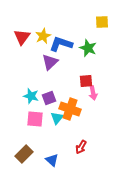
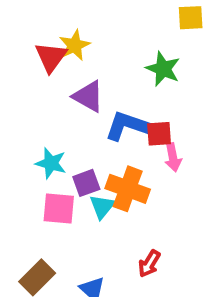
red triangle: (22, 37) -> (51, 57), moved
blue L-shape: (61, 44) -> (128, 126), moved
purple triangle: (50, 62) -> (88, 96), turned -48
purple square: (49, 98) -> (86, 183), moved

